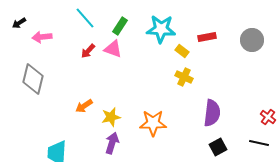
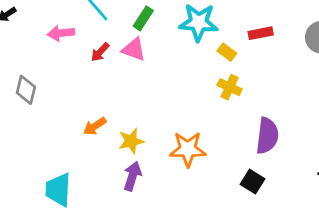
pink arrow: (42, 37) -> (61, 33), moved
gray diamond: (33, 79) -> (26, 90), size x0.7
black square: (218, 147) -> (252, 182), moved, turned -30

